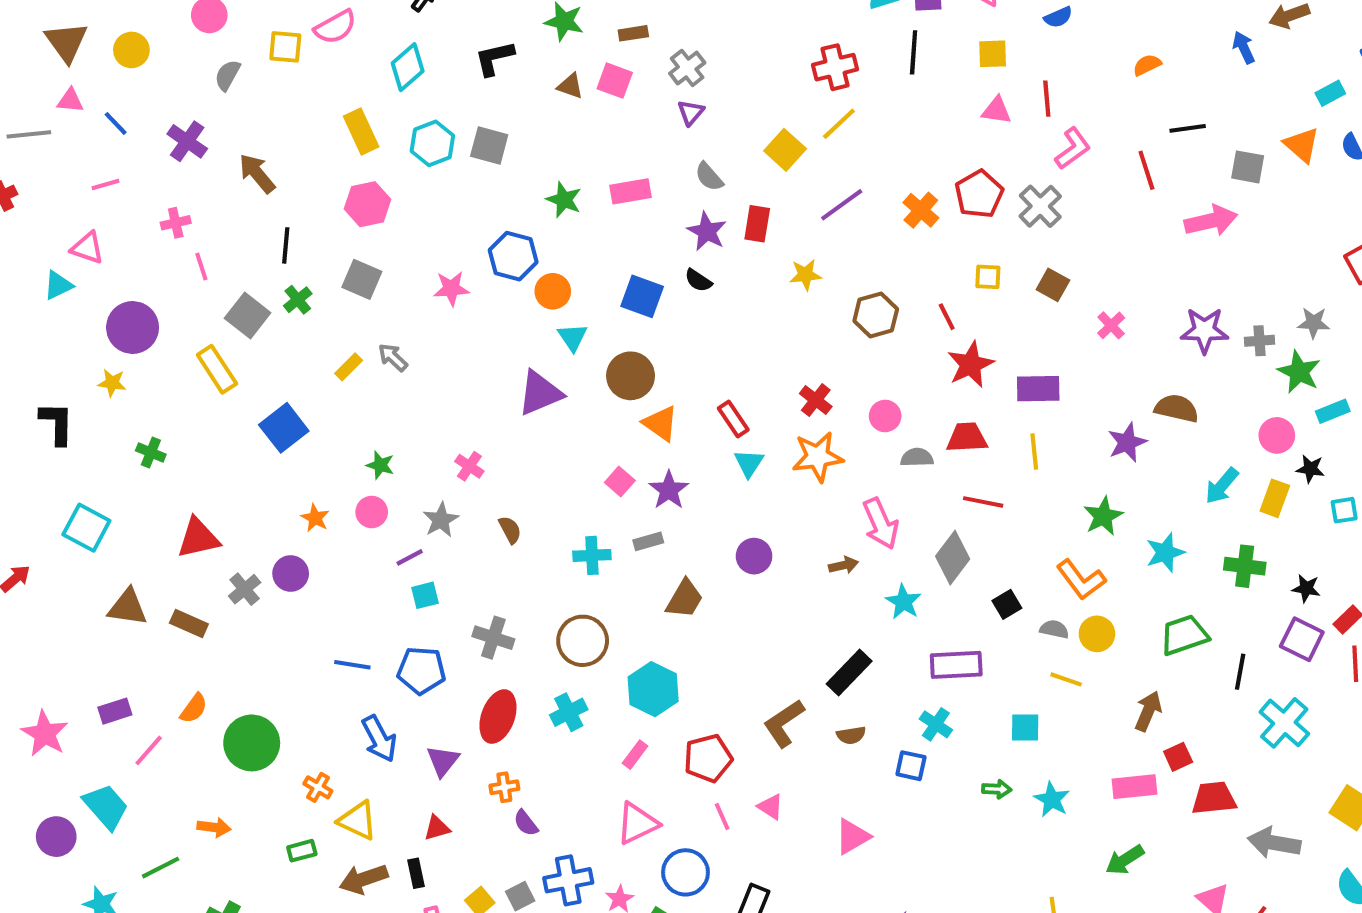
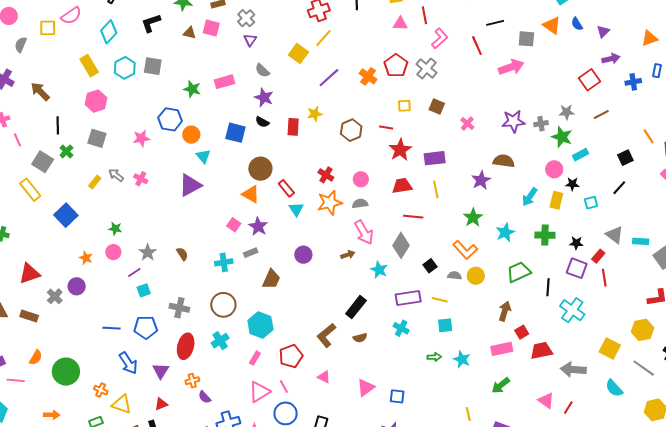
red rectangle: (757, 224) -> (293, 127), moved
red line: (947, 317) -> (386, 127), turned -48
brown circle: (631, 376) -> (260, 169), moved
gray semicircle: (917, 457) -> (360, 204), moved
pink cross: (469, 466) -> (141, 179), moved
yellow line: (1066, 679) -> (440, 300), moved
pink line: (149, 750) -> (16, 380), turned 60
blue square: (911, 766) -> (397, 396), moved
pink line: (722, 816) -> (284, 386), moved

